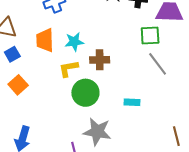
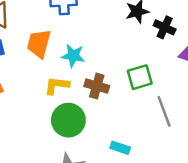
green square: (150, 36) -> (140, 77), moved, turned -30

